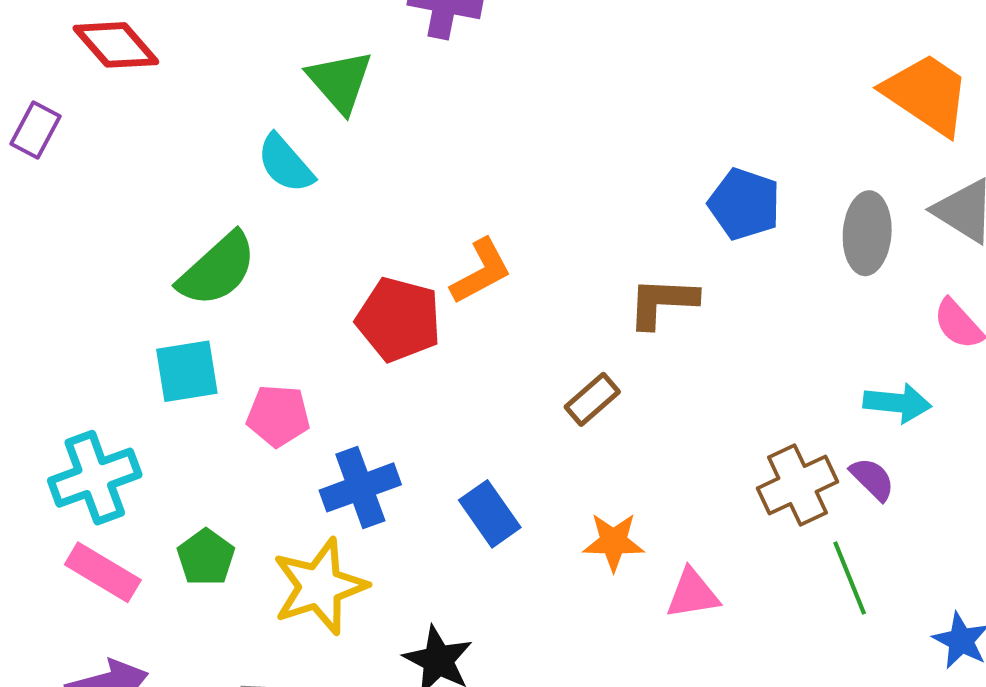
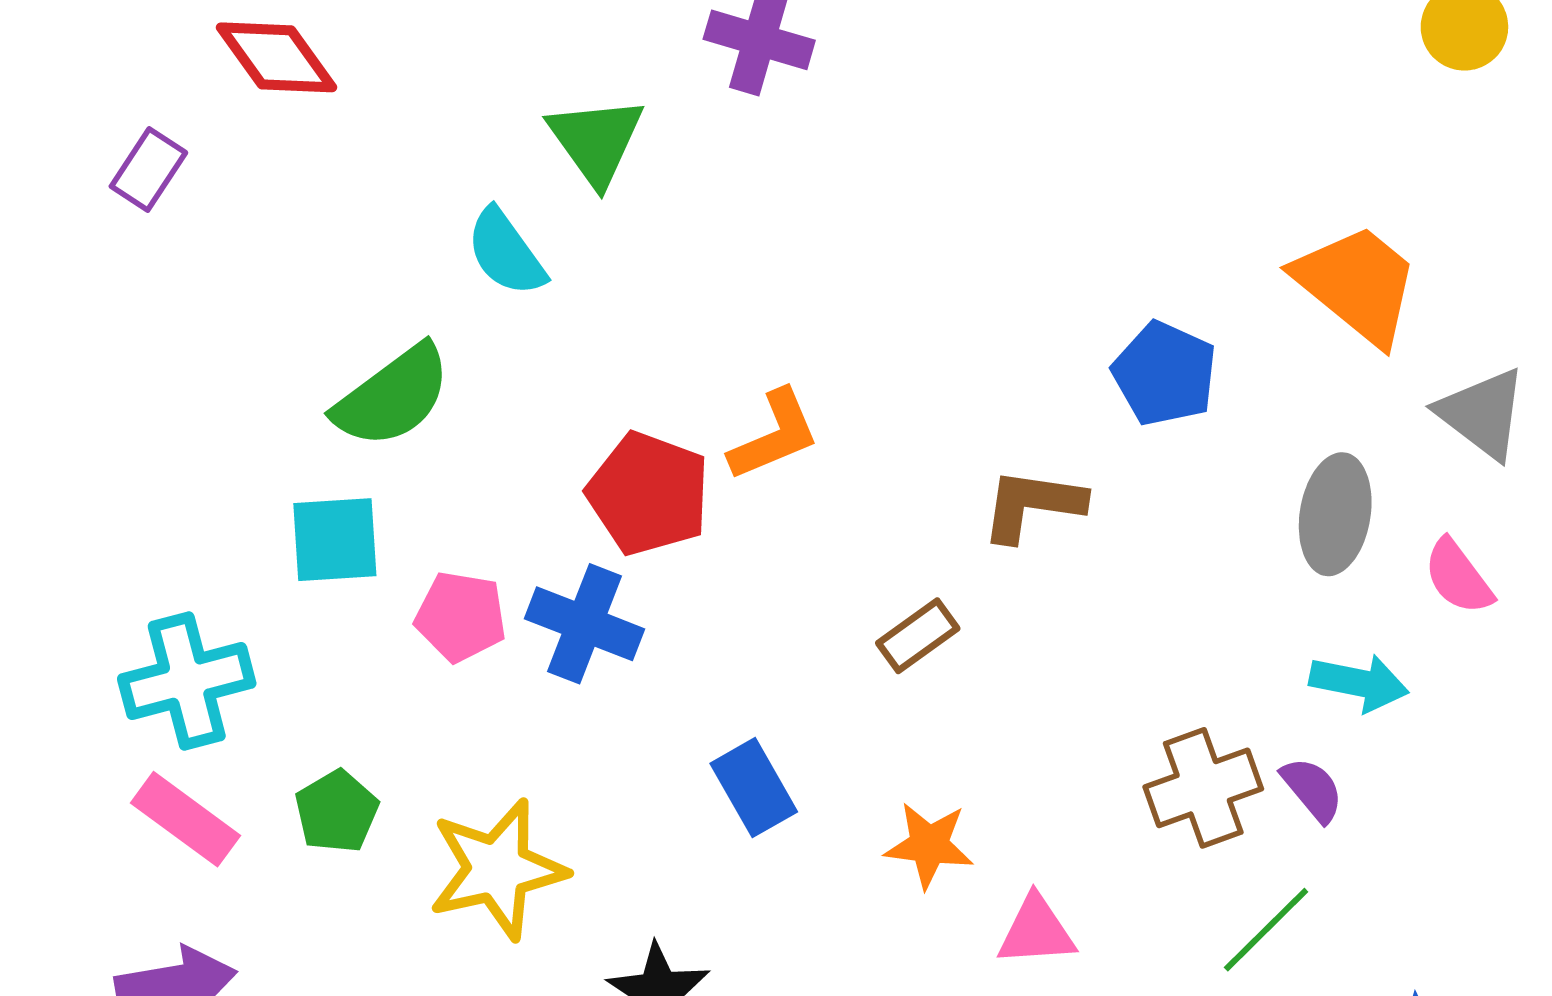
orange trapezoid: (927, 94) -> (1357, 284), moved
gray ellipse: (867, 233) -> (1335, 514), moved
blue cross: (360, 487) -> (585, 624), moved, turned 36
green line: (850, 578) -> (1266, 930), turned 62

